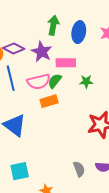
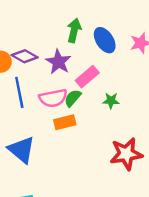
blue ellipse: (79, 32) -> (105, 40), turned -45
pink rectangle: (66, 63) -> (87, 77), turned -42

